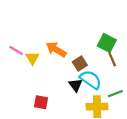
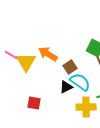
yellow triangle: (32, 58) -> (26, 62), size x1.5
black triangle: (75, 85) -> (66, 87), turned 40

